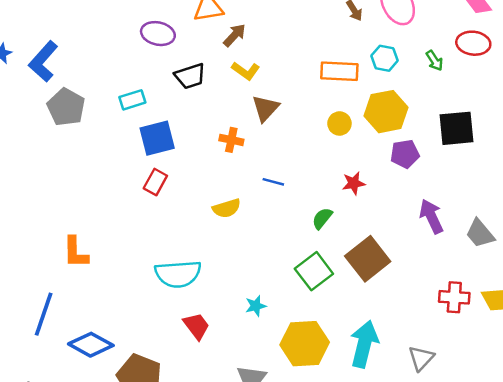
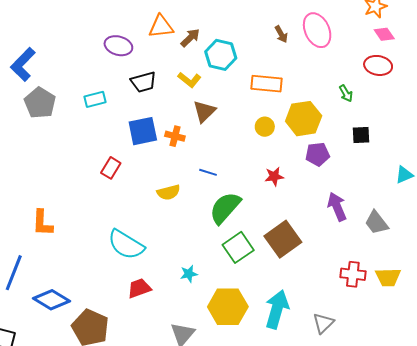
brown arrow: (235, 35) -> (190, 38), moved
cyan hexagon: (385, 58) -> (221, 55), moved, size x1.4
green arrow: (435, 61) -> (346, 93), moved
black square: (456, 128) -> (361, 135), size x0.6
blue square: (157, 138) -> (143, 131), moved
green semicircle: (322, 218) -> (225, 208), moved, size x1.8
cyan semicircle: (178, 274) -> (126, 245), turned 33
red trapezoid: (196, 326) -> (139, 288), turned -75

